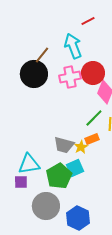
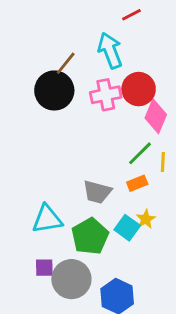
yellow star: (81, 147) -> (146, 219), moved
cyan square: (75, 168) -> (127, 228), moved, turned -30
purple square: (21, 182) -> (44, 268), moved

